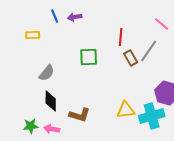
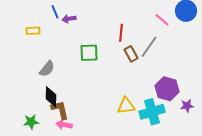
purple arrow: (75, 17) -> (69, 19), moved
brown L-shape: (80, 115) -> (60, 110), moved, turned -120
pink arrow: (52, 129) -> (64, 125), moved

